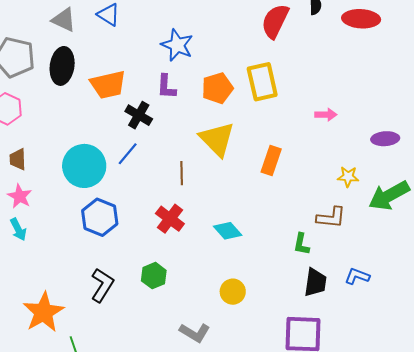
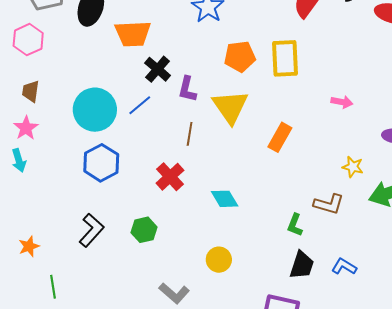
purple L-shape: (166, 87) -> (187, 89), moved
orange star: (44, 312) -> (29, 246), size x0.5

